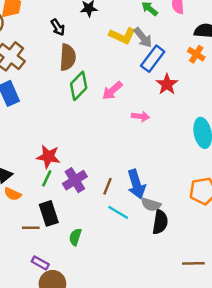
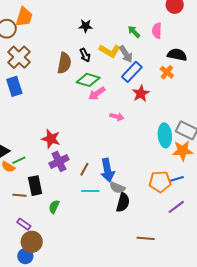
black arrow: (58, 27) -> (85, 55), moved
green diamond: (79, 86) -> (88, 80), moved, turned 55
red star: (48, 157) -> (51, 139), moved
green line: (47, 178) -> (19, 160), moved, turned 32
cyan line: (118, 212) -> (90, 191), turned -36

